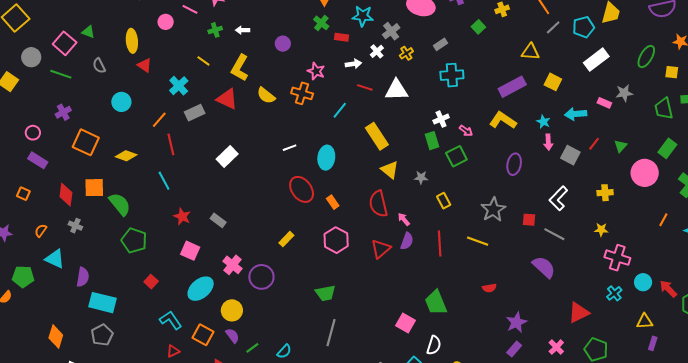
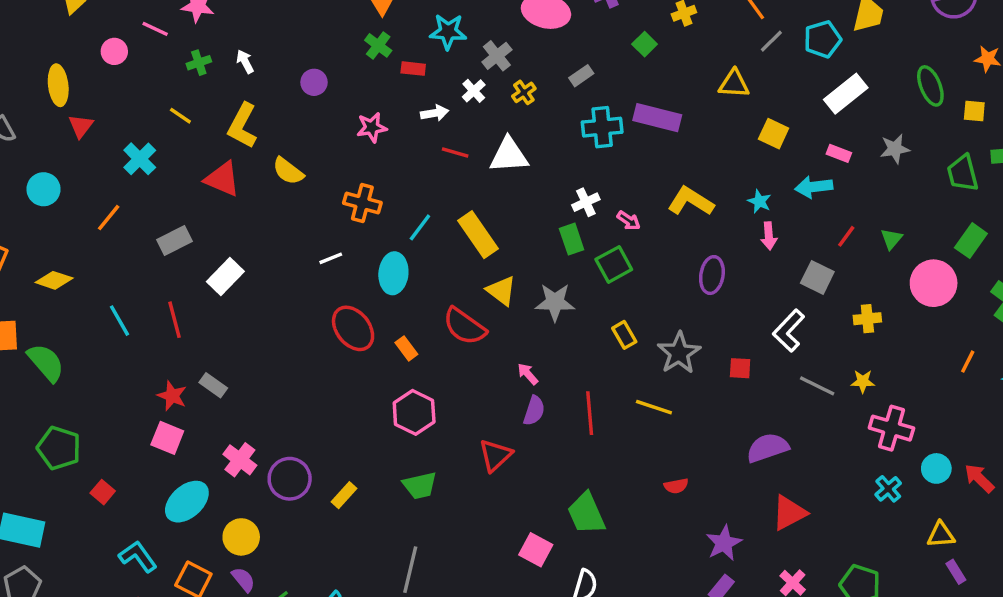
white arrow: (243, 30) -> (245, 62), turned 64
green ellipse: (646, 57) -> (930, 86), turned -50
red triangle: (144, 65) -> (81, 126), turned 35
pink star: (316, 71) -> (372, 127), turned -30
purple rectangle: (512, 87) -> (657, 118), moved, turned 44
orange cross: (302, 93) -> (362, 203), moved
pink rectangle: (604, 103) -> (839, 153), moved
cyan line: (340, 110) -> (420, 227), moved
gray rectangle: (195, 113) -> (174, 241), moved
red line: (171, 144) -> (174, 320), moved
gray square: (570, 155) -> (817, 277), moved
gray star: (421, 177) -> (555, 302), size x1.6
yellow rectangle: (444, 201) -> (624, 335), moved
red semicircle: (378, 204) -> (465, 326), moved, turned -40
red star: (182, 216) -> (172, 396), moved
gray line: (554, 234) -> (817, 386), moved
yellow rectangle: (286, 239) -> (344, 495), moved
green pentagon: (134, 241) -> (59, 448), moved
red triangle: (381, 249) -> (495, 455), moved
purple semicircle: (544, 267) -> (768, 448), turned -60
green trapezoid: (325, 293) -> (420, 485), moved
red triangle: (579, 313) -> (789, 513), moved
purple rectangle: (653, 343) -> (956, 572), turned -48

